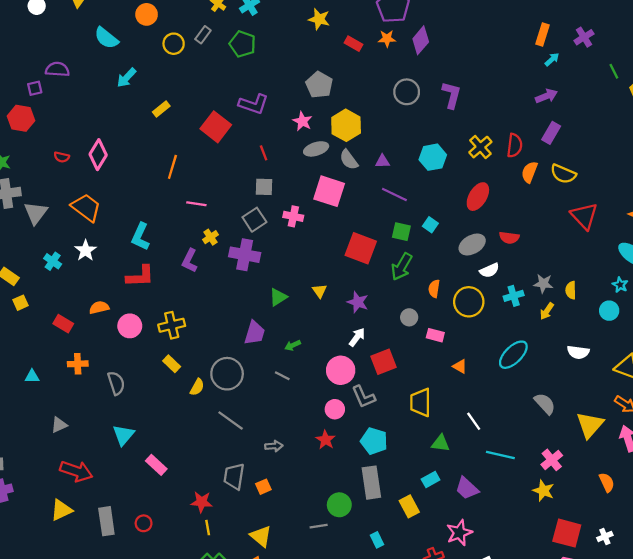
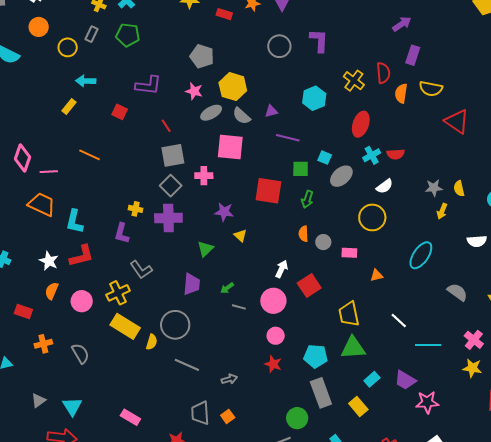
cyan arrow: (127, 78) -> (86, 81), moved, turned 60
red square: (216, 127) -> (120, 112), size x0.6
orange line: (172, 167) -> (89, 155), turned -70
gray square: (264, 187) -> (173, 155), size x1.4
pink line: (196, 204) -> (49, 172), moved
orange trapezoid: (86, 208) -> (42, 204), moved
yellow cross: (211, 237) -> (136, 209), turned -32
gray ellipse: (472, 245) -> (341, 176), moved
white star: (86, 250) -> (49, 261), moved
green arrow: (402, 267) -> (307, 199), size x0.7
orange semicircle: (434, 289) -> (303, 234), moved
cyan cross: (514, 296) -> (372, 155), moved
purple star: (358, 302) -> (224, 212), moved
orange semicircle: (99, 308) -> (52, 291), turned -42
yellow rectangle: (172, 364) -> (125, 326), size x1.8
orange triangle: (460, 366) -> (377, 275), turned -32
gray line: (282, 376) -> (239, 307), moved
gray L-shape: (363, 397) -> (141, 270), moved
cyan triangle: (124, 435) -> (72, 406), moved
green triangle: (441, 443) -> (353, 348), moved, size x1.5
pink star: (459, 533) -> (427, 402), moved, turned 30

